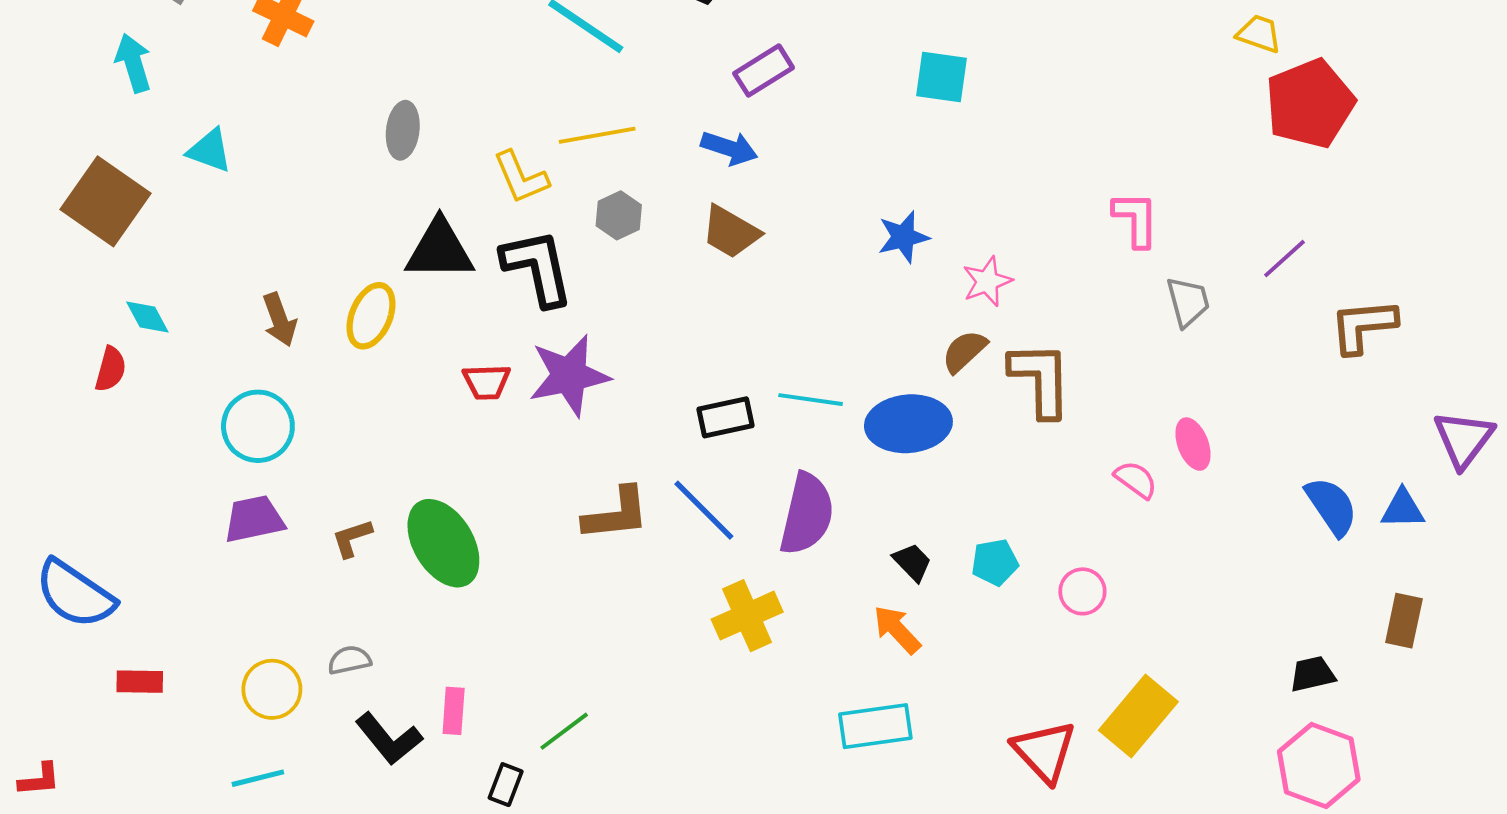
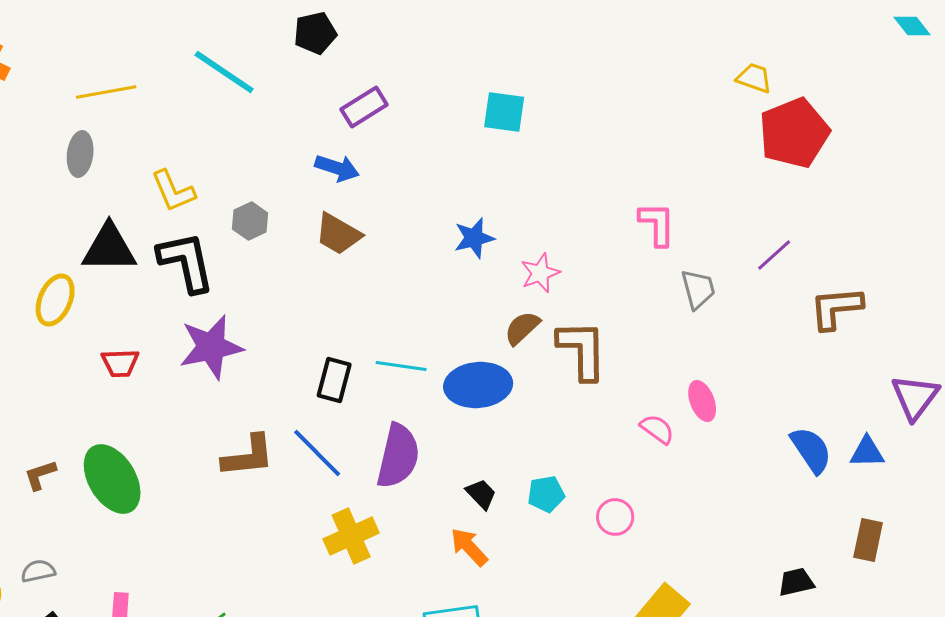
yellow line: (597, 135) -> (106, 92), moved
red trapezoid: (487, 382) -> (120, 363), moved
black rectangle: (725, 417) -> (334, 380), turned -63

